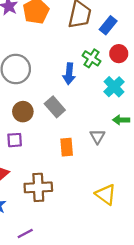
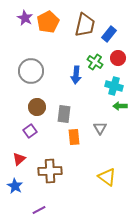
cyan cross: (114, 87) -> (114, 86), turned -30
gray rectangle: (55, 107) -> (64, 114), moved, turned 48
green arrow: (121, 120) -> (120, 106), moved
purple square: (15, 140) -> (30, 131), turned -32

